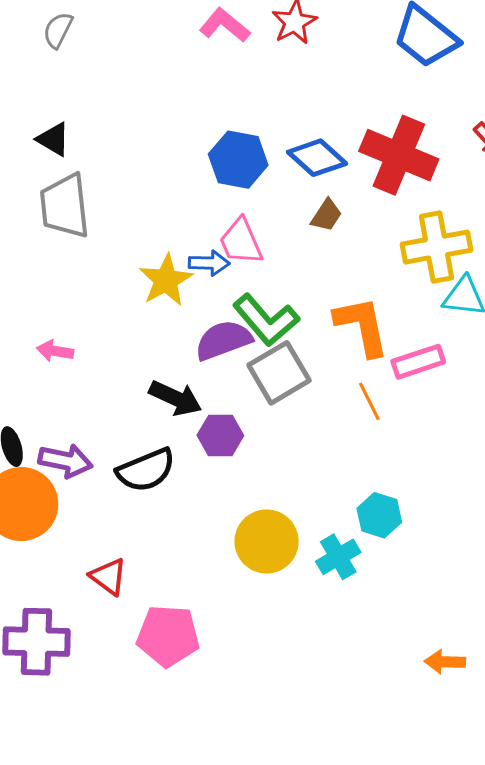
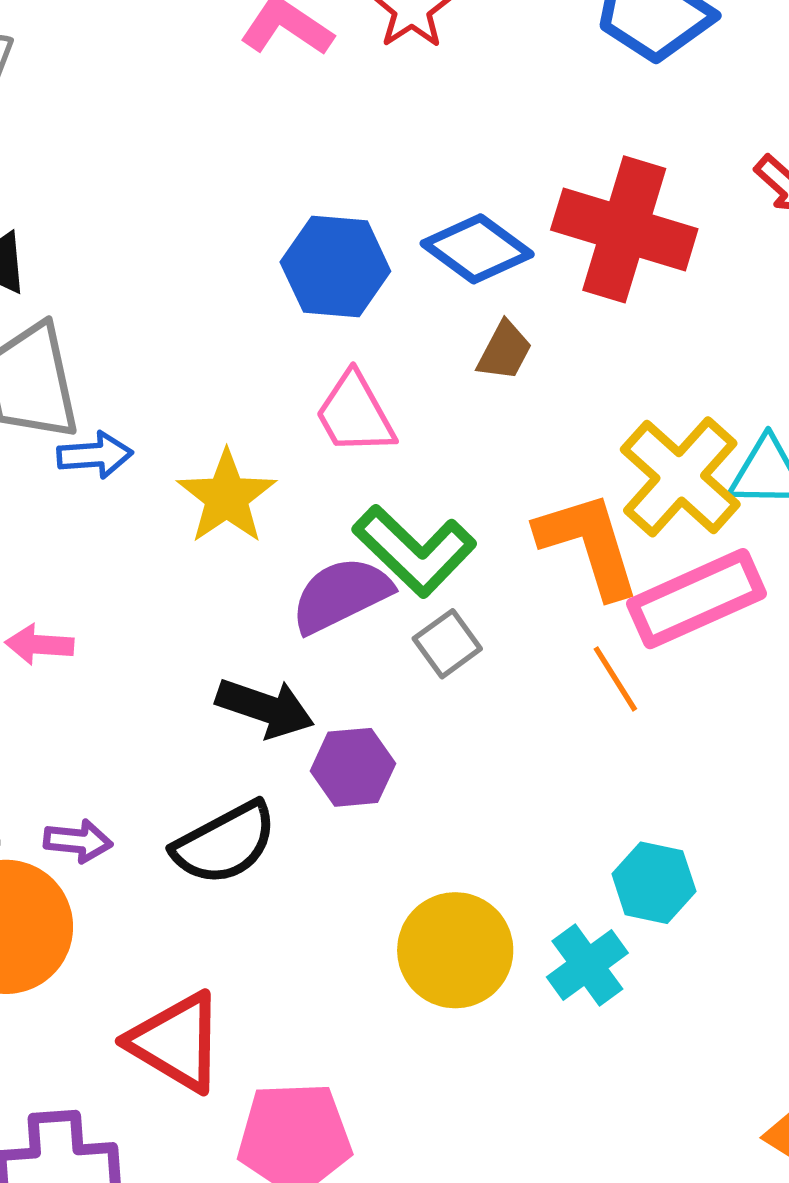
yellow cross: (436, 247) -> (680, 477), moved, turned -32
blue arrow: (209, 263) -> (95, 455), moved
pink rectangle: (418, 362) -> (696, 599), size x1.4
gray square: (279, 373) -> (447, 644), size x0.6
purple arrow: (65, 461) -> (78, 841), size x0.7
red triangle: (108, 577) -> (176, 1042), size x1.5

